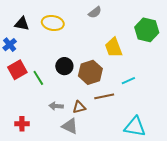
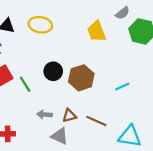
gray semicircle: (95, 12) -> (122, 13), moved
yellow trapezoid: (114, 48) -> (96, 31), moved
brown line: (104, 96) -> (96, 121), moved, turned 36

